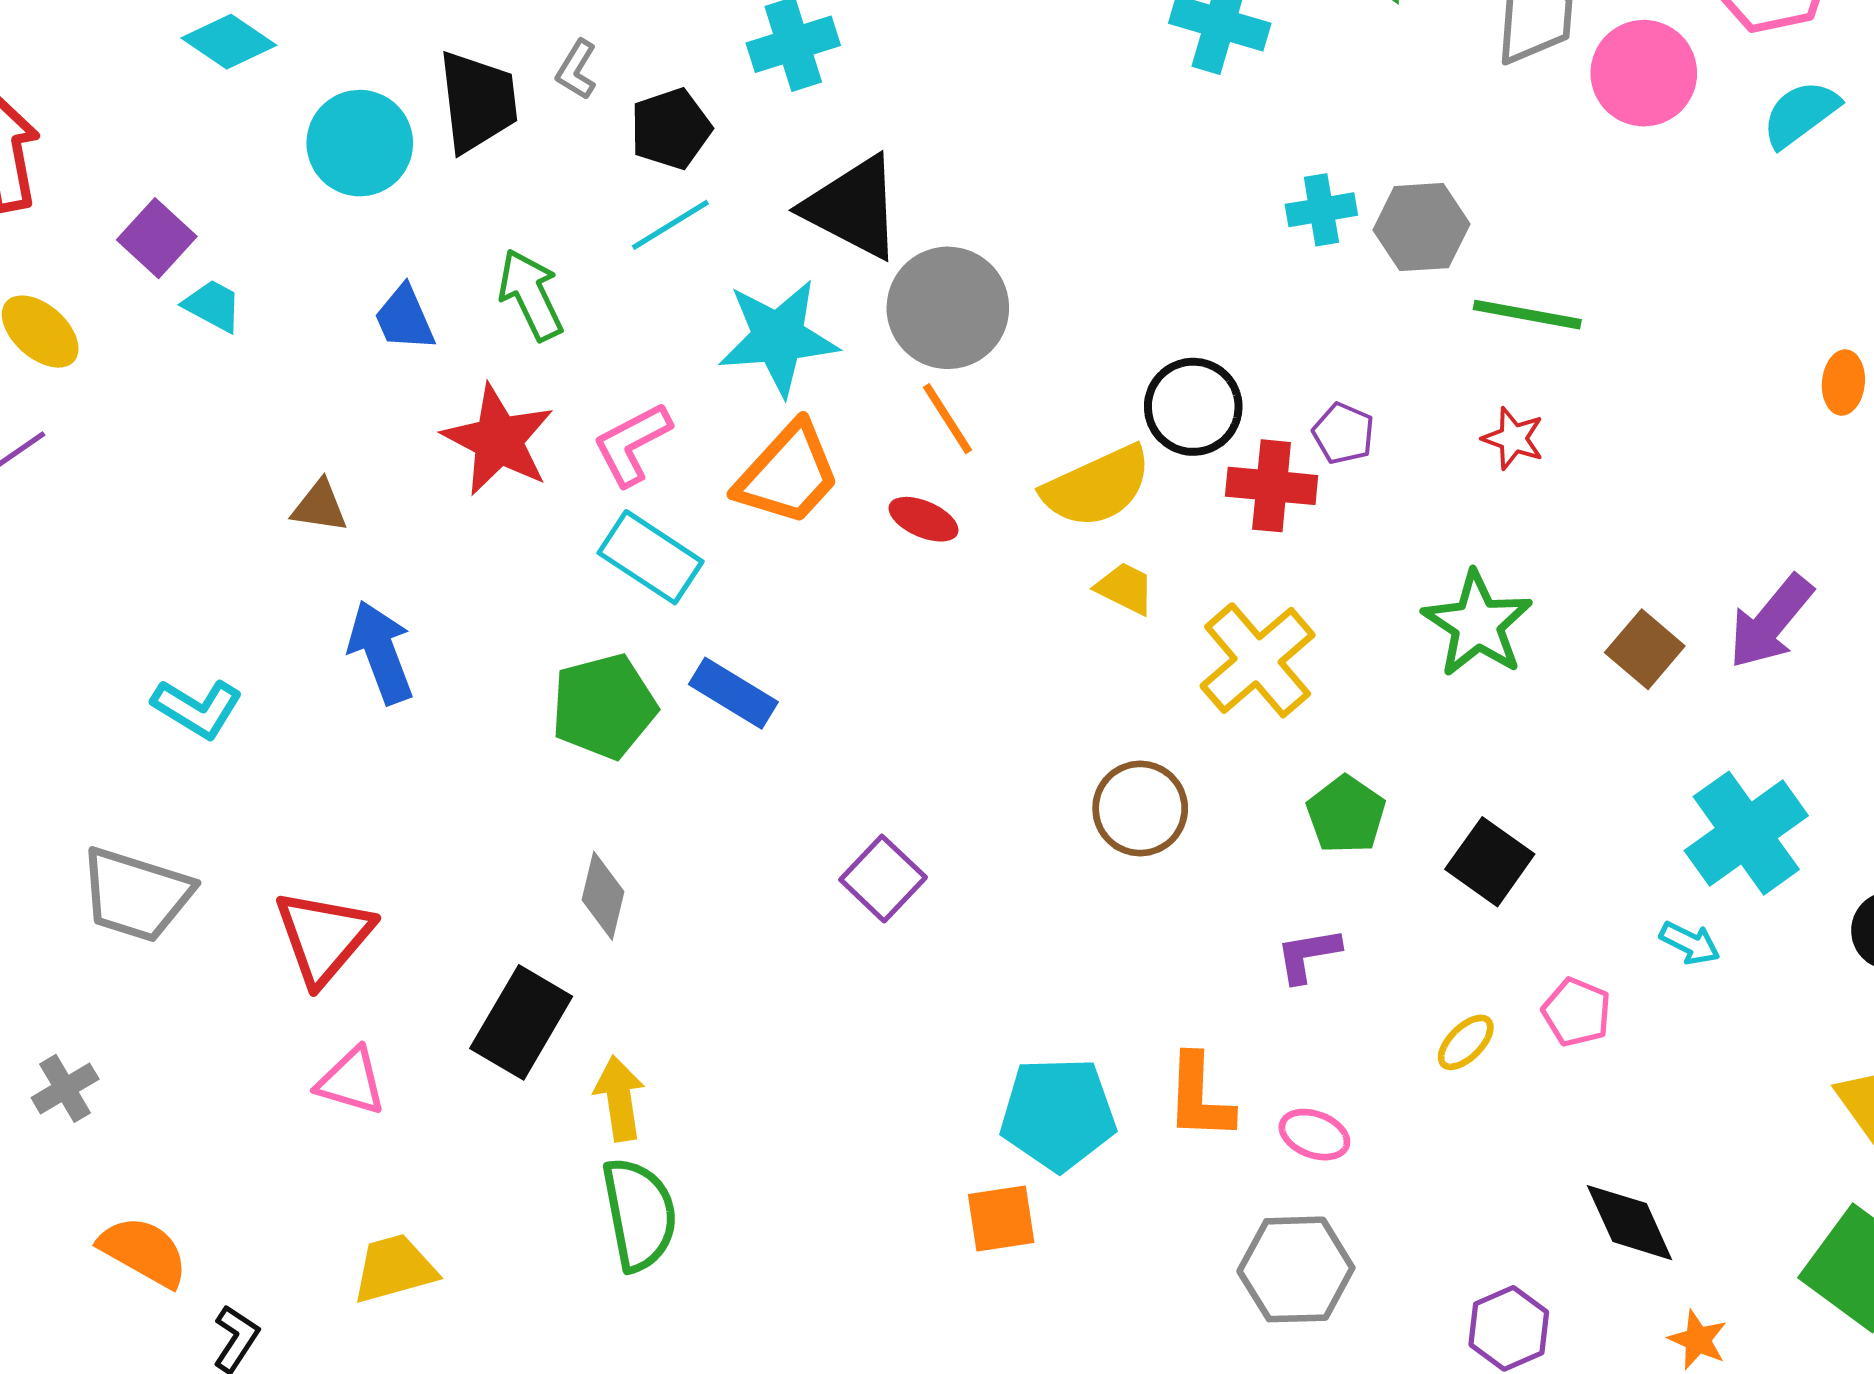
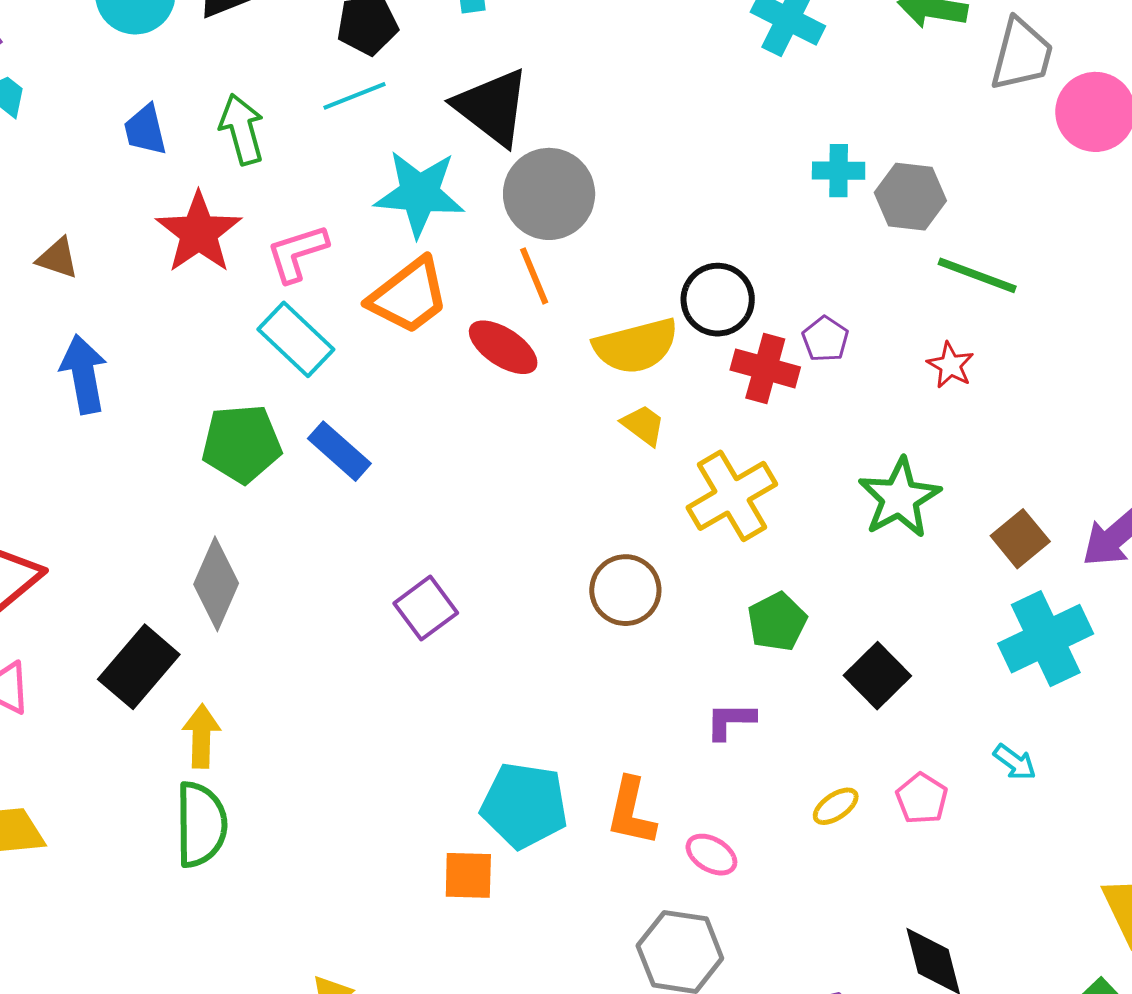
red ellipse: (923, 519) -> (503, 347), size x1.4
cyan cross: (1746, 833) -> (1046, 639), moved
gray diamond: (603, 896) -> (216, 584), size x1.4

